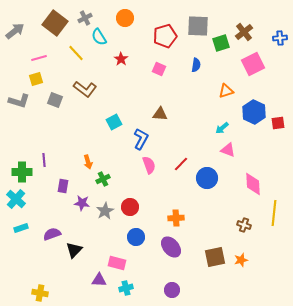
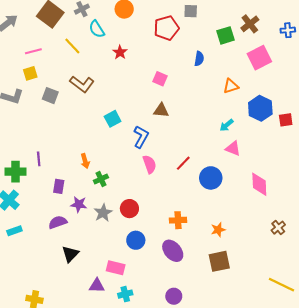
gray square: (198, 26) -> (191, 11), moved, size x0.6
pink square: (159, 69) -> (160, 79), moved
yellow line: (274, 213) -> (281, 285), moved, turned -70
brown cross: (244, 225) -> (278, 228), moved, turned 32
purple semicircle: (52, 234) -> (58, 222), moved
orange star: (241, 260) -> (218, 230), moved

